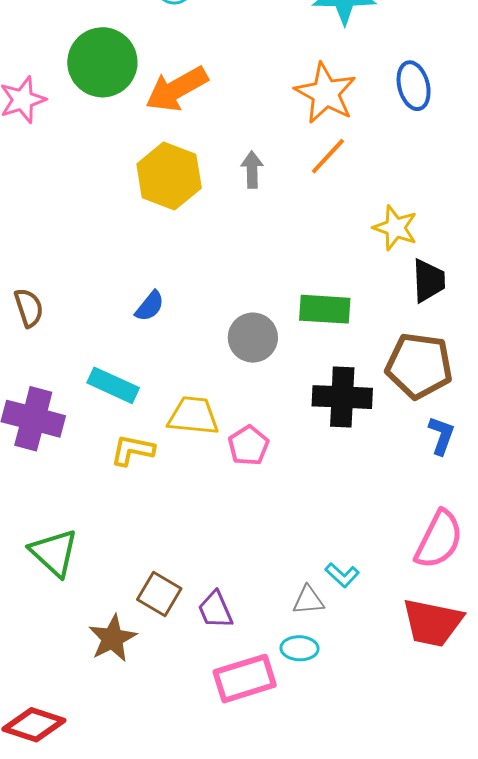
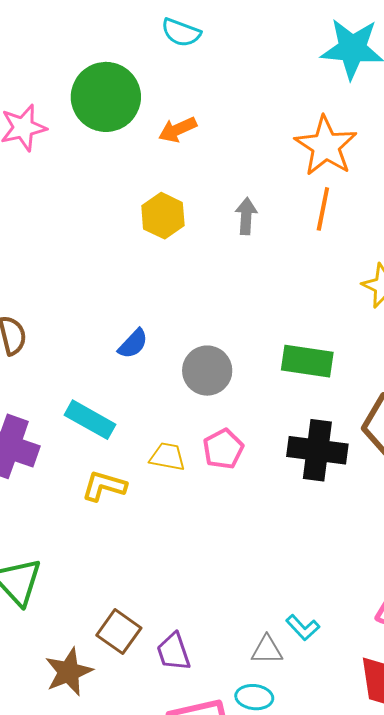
orange arrow: (177, 89) -> (178, 130), size x0.6
orange line: (328, 156) -> (323, 209), turned -36
yellow hexagon: (169, 176) -> (163, 216), size x0.7
gray circle: (253, 338) -> (207, 371), moved
yellow trapezoid: (193, 416) -> (167, 457), size x0.7
pink pentagon: (248, 446) -> (223, 449), moved

